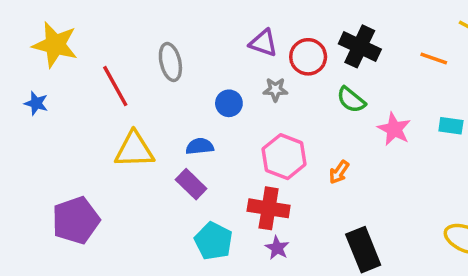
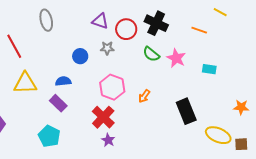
gray ellipse: (170, 62) -> (46, 20), moved
pink star: (394, 129) -> (176, 58), moved
red cross: (269, 208) -> (103, 117), turned 35
cyan pentagon: (213, 241) -> (49, 136), moved
black rectangle: (363, 250) -> (186, 111), moved

